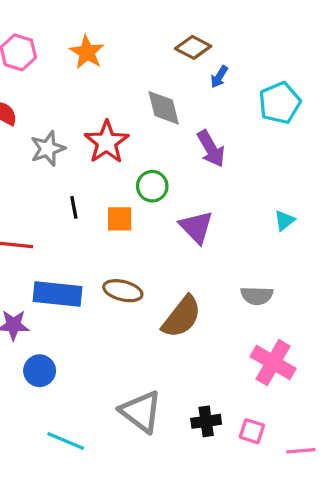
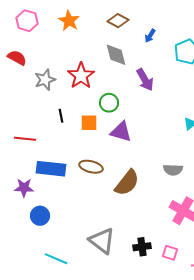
brown diamond: (193, 47) -> (118, 21), moved
purple triangle: (196, 227) -> (121, 132), moved, turned -30

